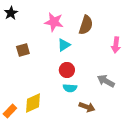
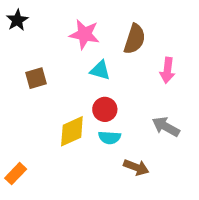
cyan triangle: (64, 45) -> (100, 70), turned 48
pink arrow: (116, 45) -> (167, 70), moved
yellow diamond: (33, 103) -> (72, 131), moved

